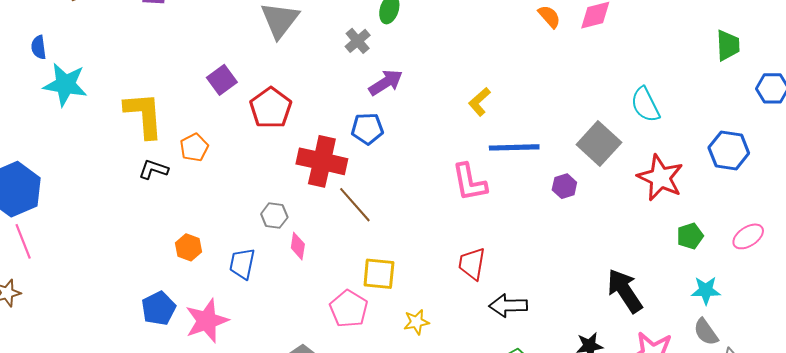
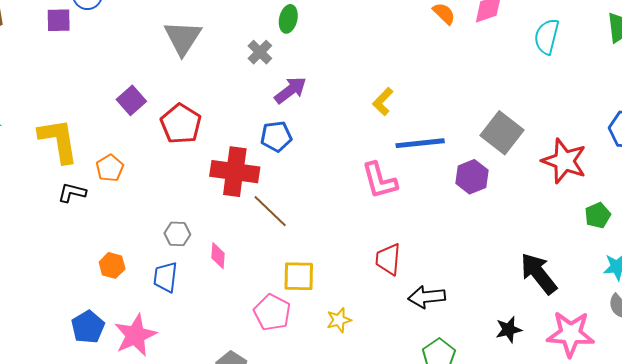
cyan semicircle: (645, 105) -> (547, 37), moved, turned 45
purple hexagon: (564, 186) -> (472, 177), size x1.4
gray hexagon: (274, 216) -> (177, 234), moved

